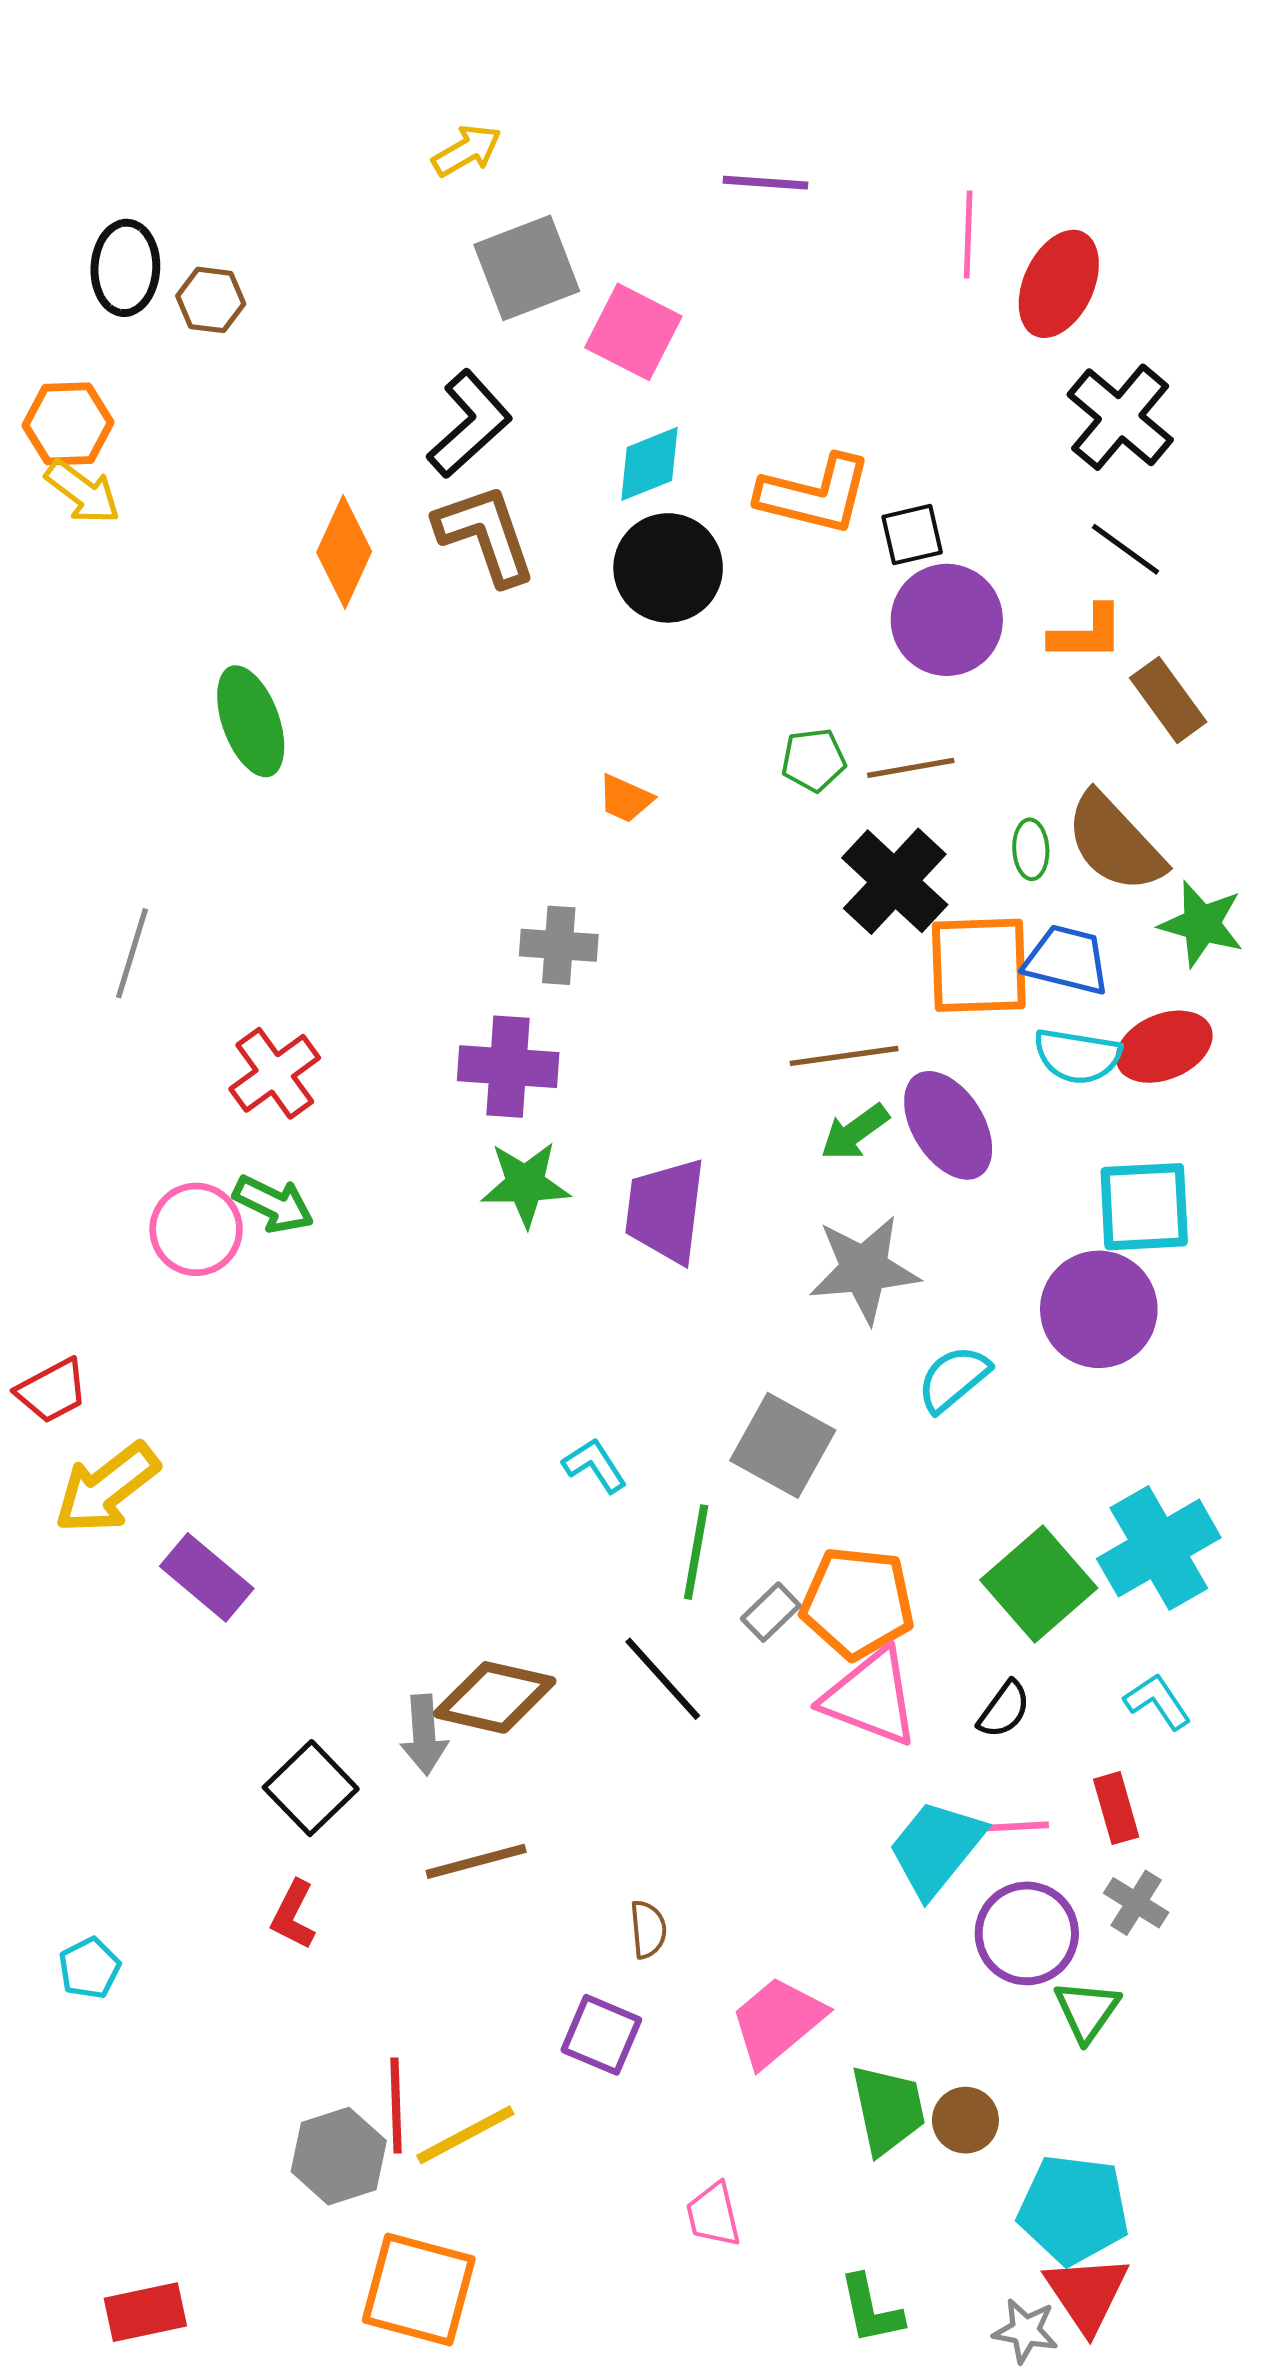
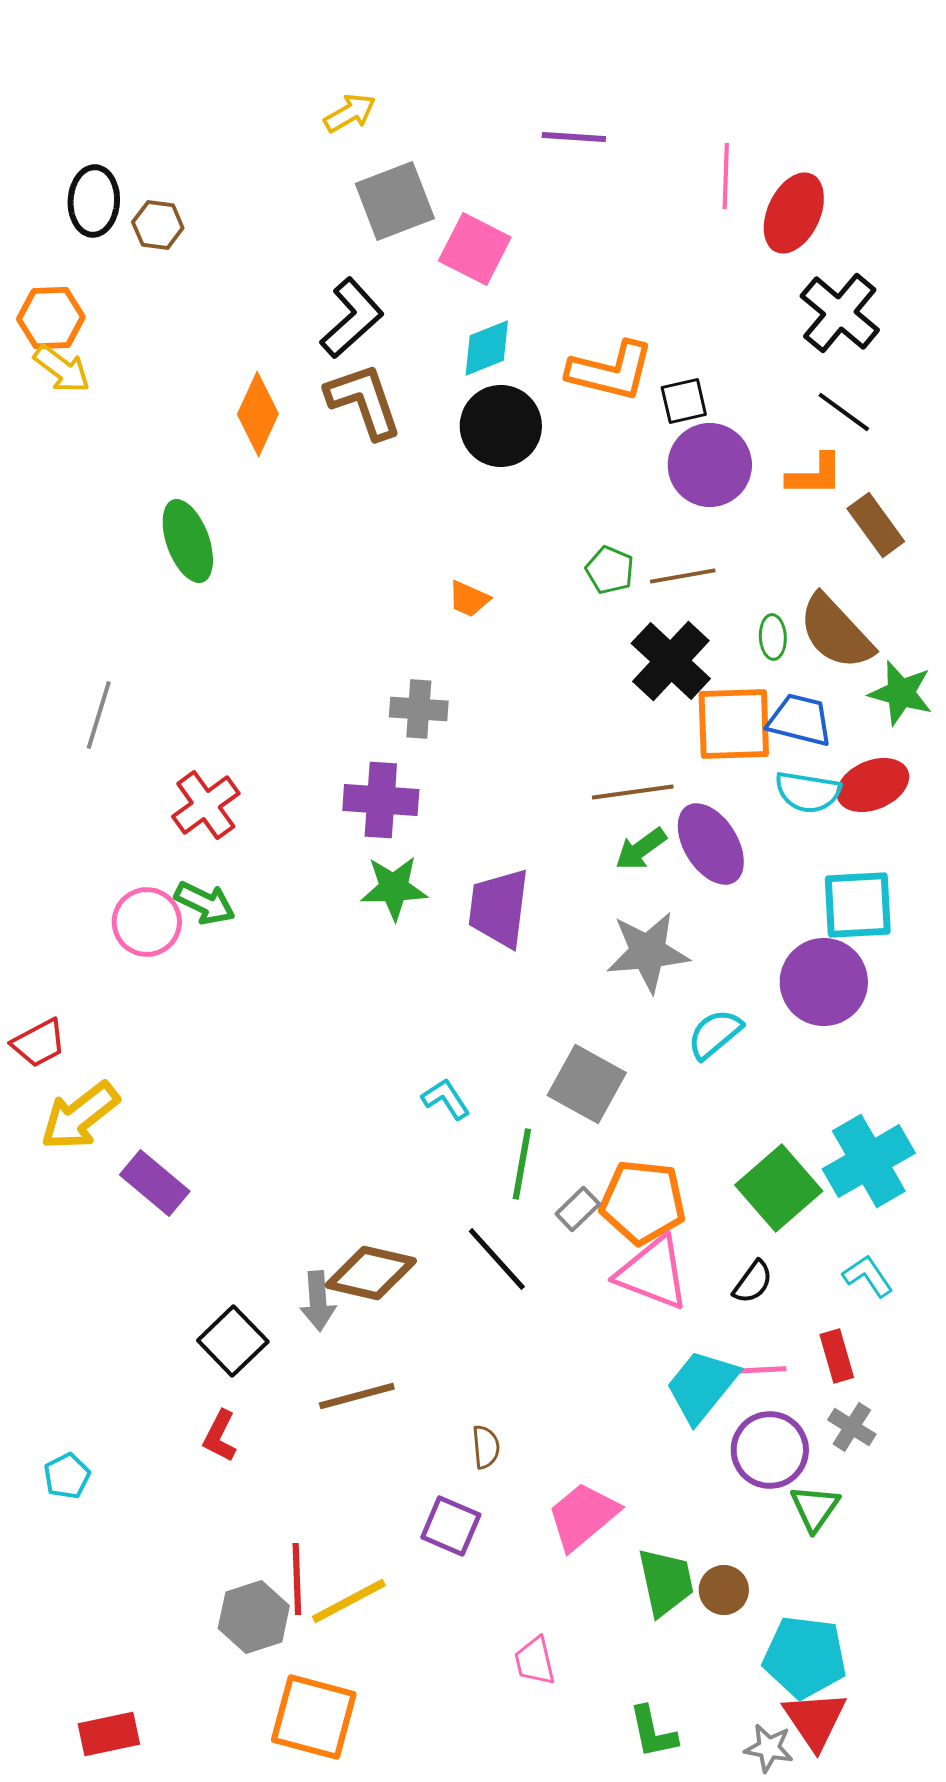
green pentagon: (813, 760) -> (610, 570), turned 30

